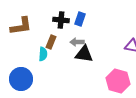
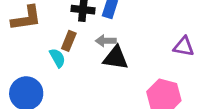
cyan semicircle: (43, 54) -> (57, 58), turned -32

